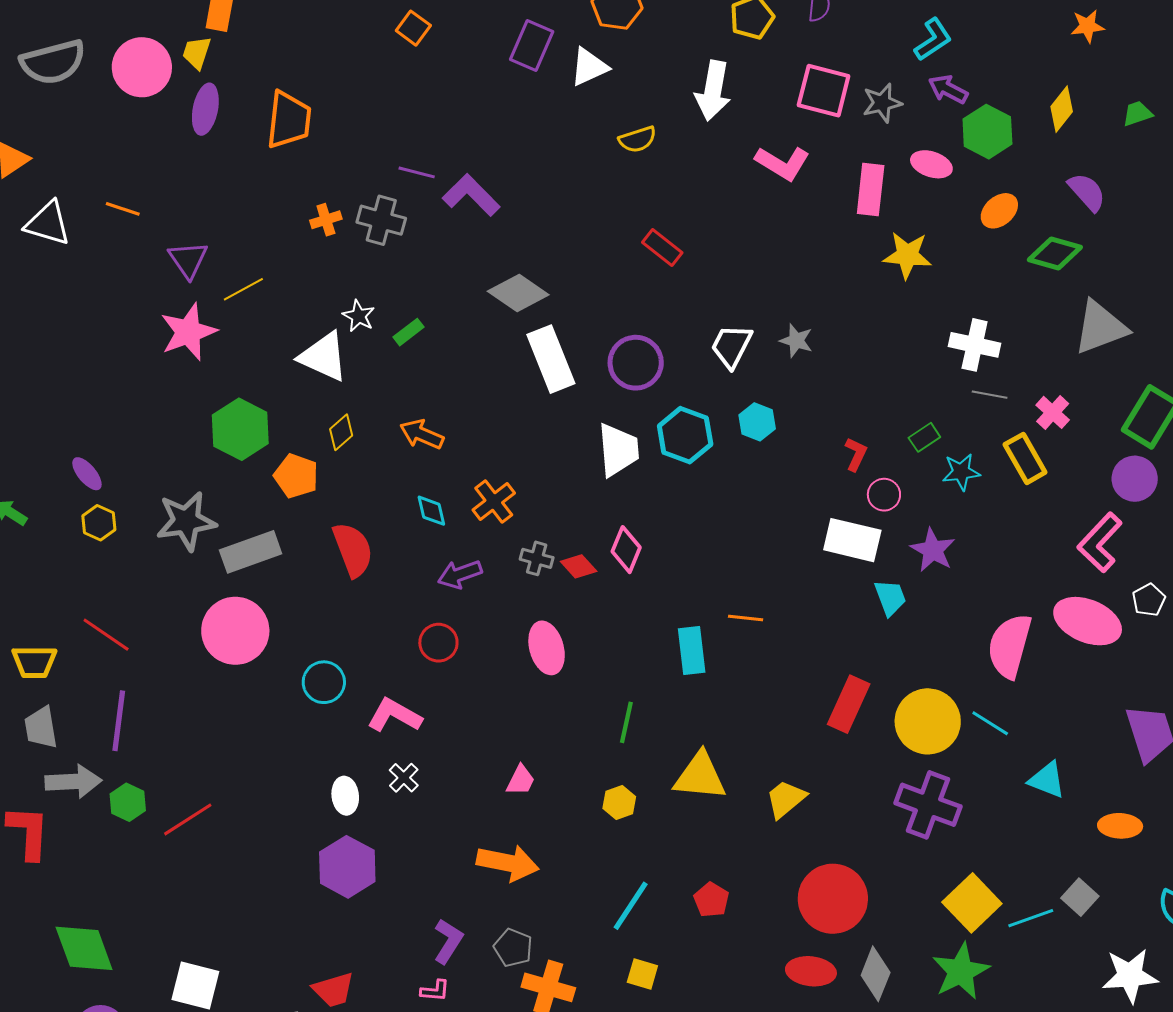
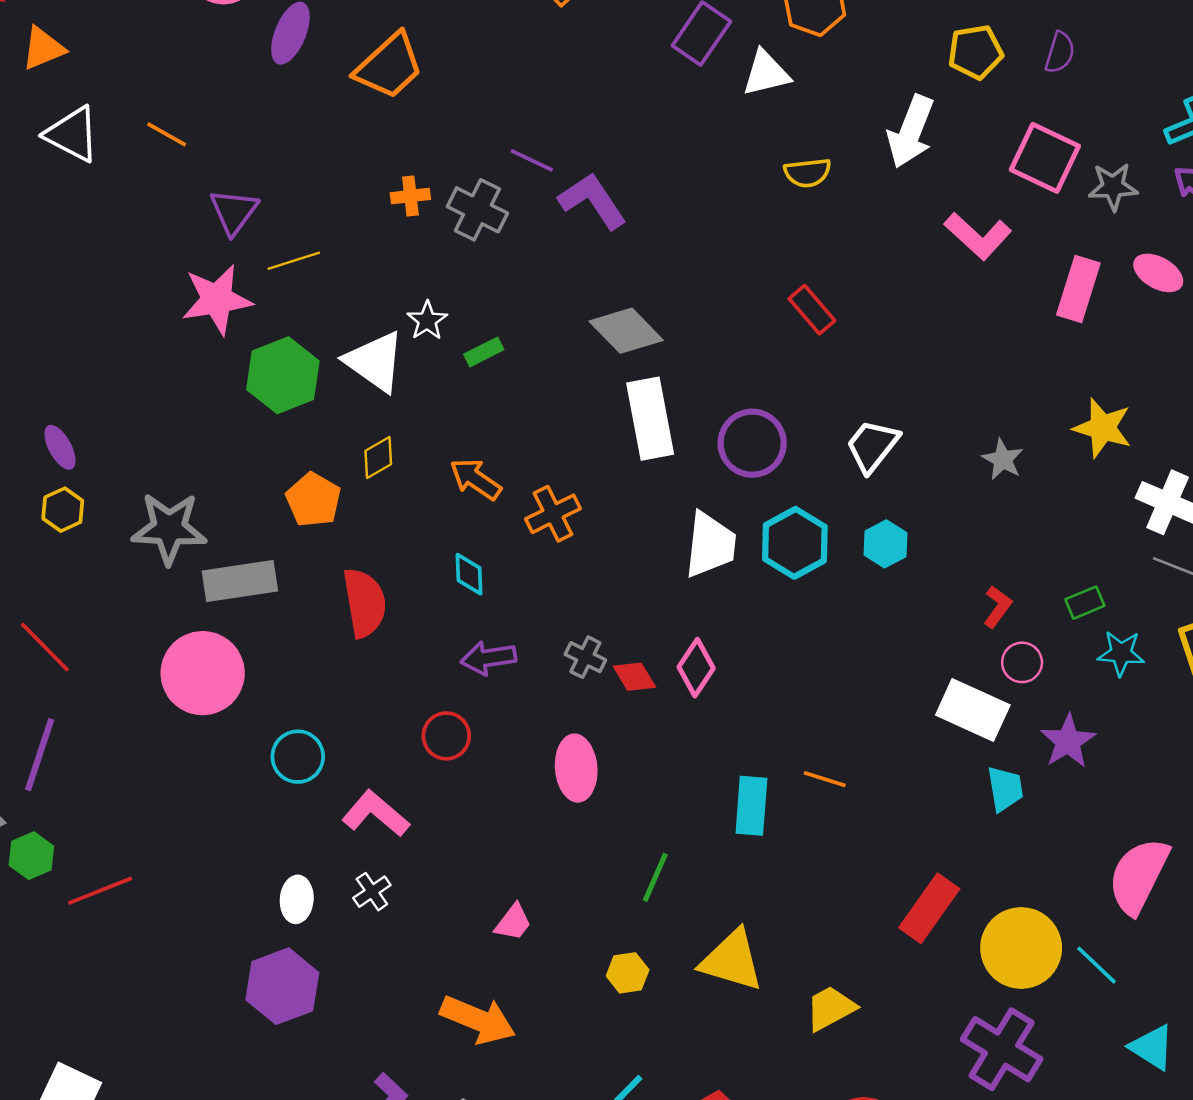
orange trapezoid: (289, 120) -> (389, 66), turned 30
yellow star: (907, 255) -> (1103, 428), moved
gray star: (796, 341) -> (1003, 459), moved
green hexagon: (240, 429) -> (283, 375), moved
orange cross: (494, 501) -> (553, 514), moved

